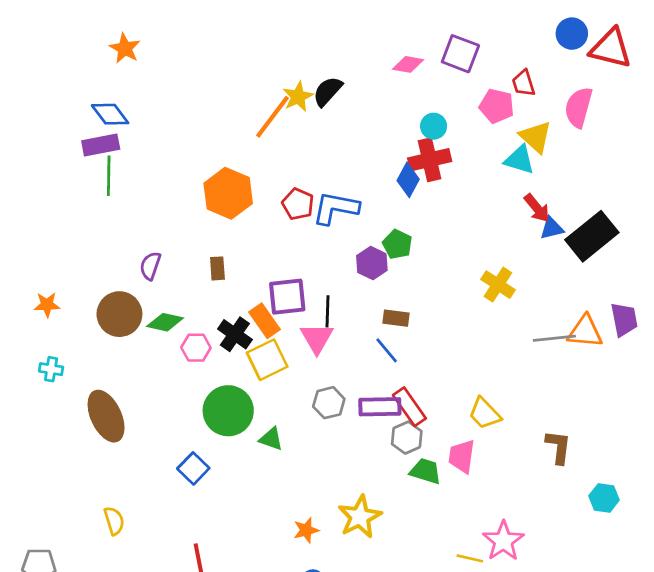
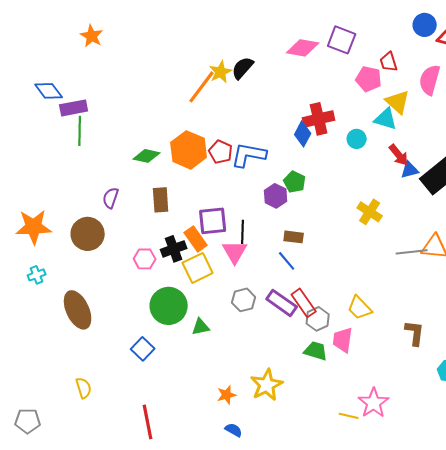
pink diamond: (408, 64) -> (303, 48), size x1.4
blue diamond: (110, 114) -> (49, 91), moved
cyan circle: (434, 126) -> (357, 139), moved
orange hexagon: (228, 193) -> (189, 150), moved
brown rectangle: (217, 268) -> (161, 200), size x1.4
orange star: (47, 305) -> (34, 227), size x1.8
green diamond: (165, 322) -> (147, 156), moved
black cross: (235, 334) -> (174, 249), turned 35
cyan cross: (51, 369) -> (37, 275), turned -30
purple rectangle: (380, 407) -> (282, 303), turned 36
gray hexagon: (407, 438) -> (318, 319), moved
green triangle: (271, 439) -> (201, 327), turned -30

